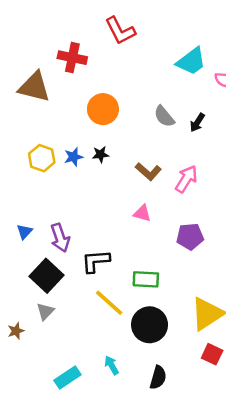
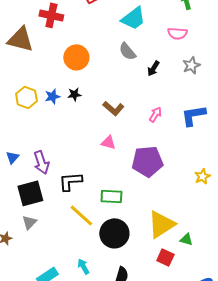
cyan trapezoid: (191, 61) -> (133, 18), moved
gray semicircle: (164, 116) -> (127, 51), moved
pink arrow: (186, 179) -> (155, 114), moved, size x0.7
purple pentagon: (190, 237) -> (147, 161), size x1.4
black square: (47, 276) -> (30, 193), turned 32

